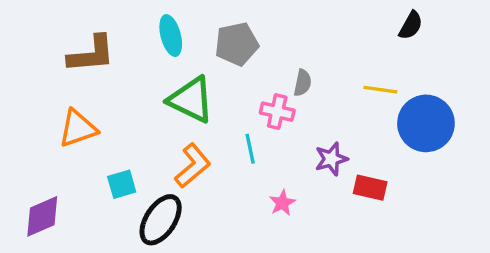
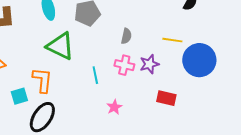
pink cross: (277, 112) -> (124, 65), moved
purple star: (331, 159) -> (149, 64), moved
orange L-shape: (193, 166) -> (42, 80), moved, turned -44

